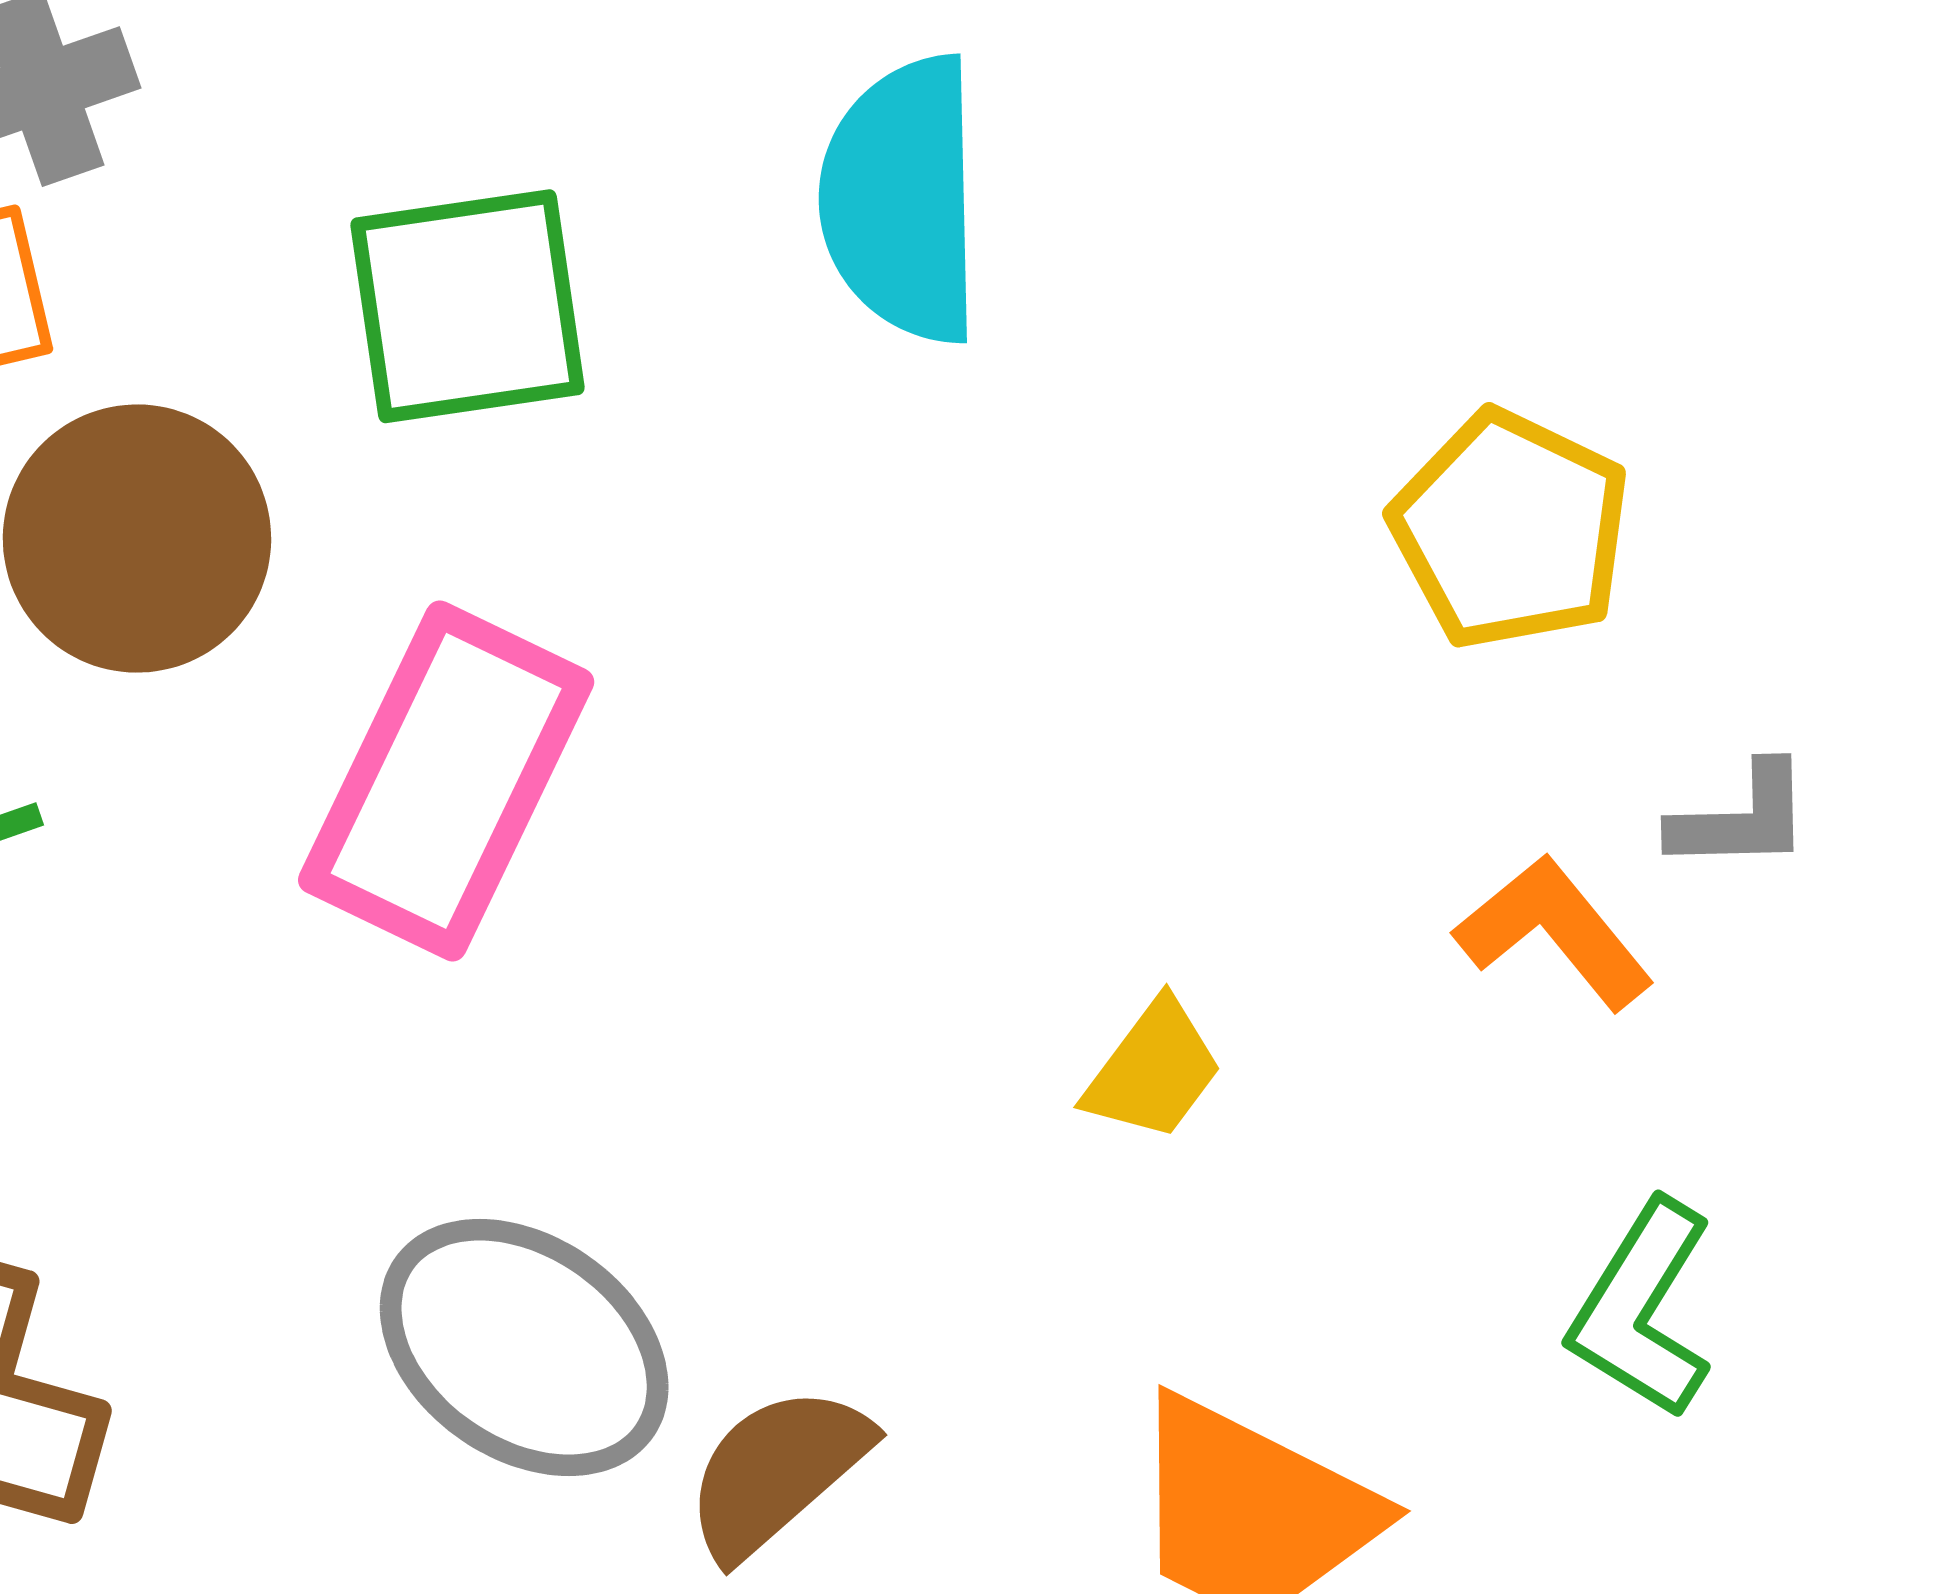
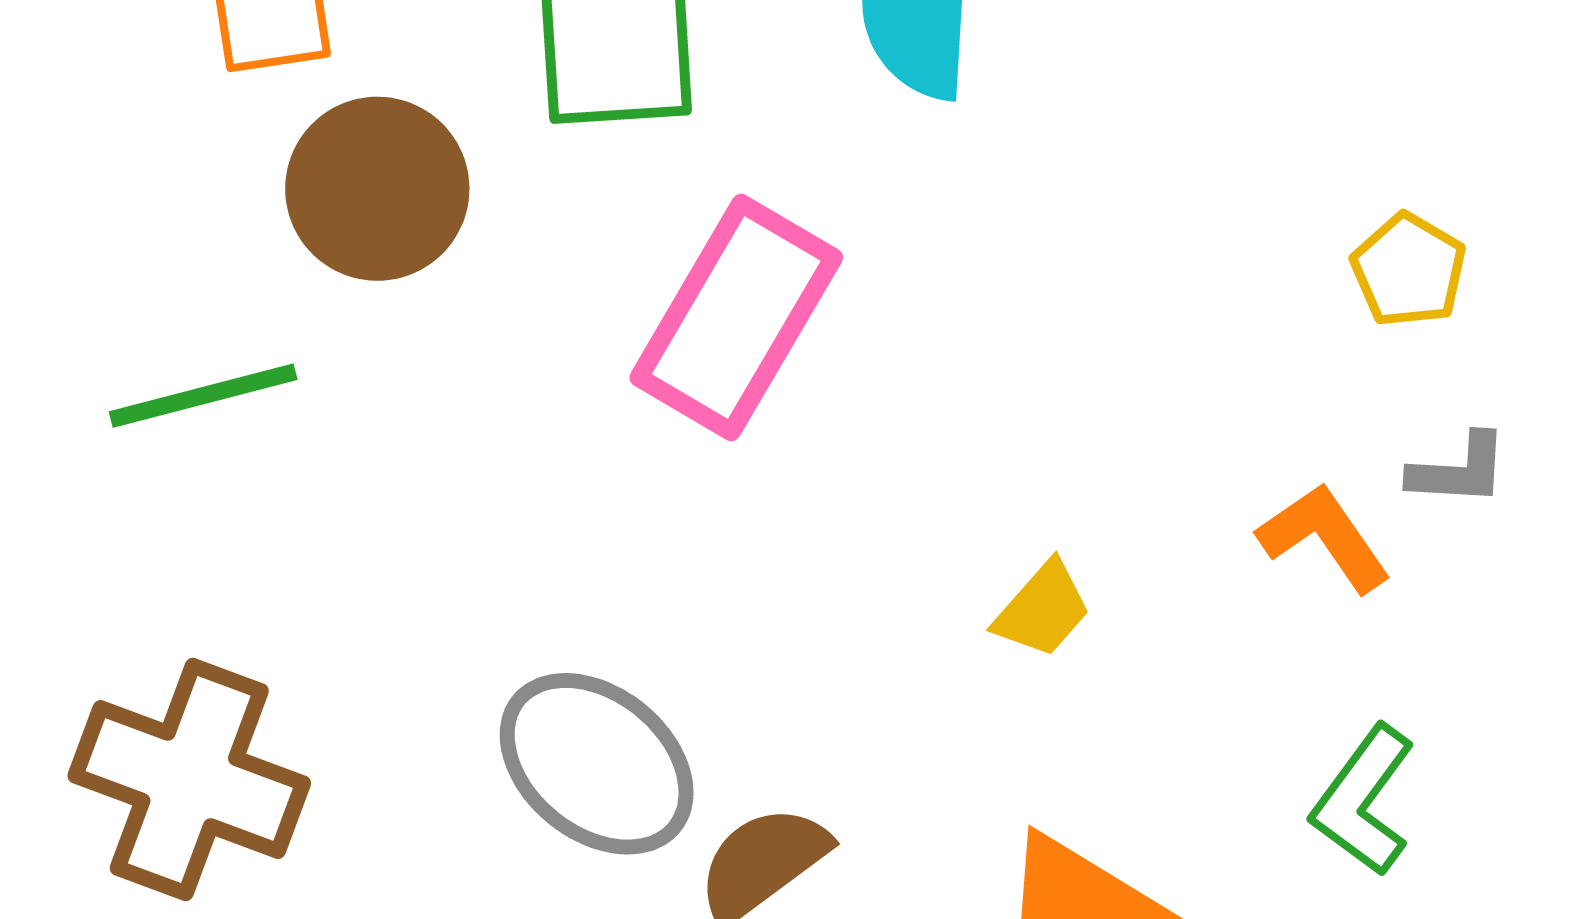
yellow pentagon: (1511, 530) -> (1409, 270), moved, size x0.7
pink rectangle: (446, 781) -> (736, 318), moved

